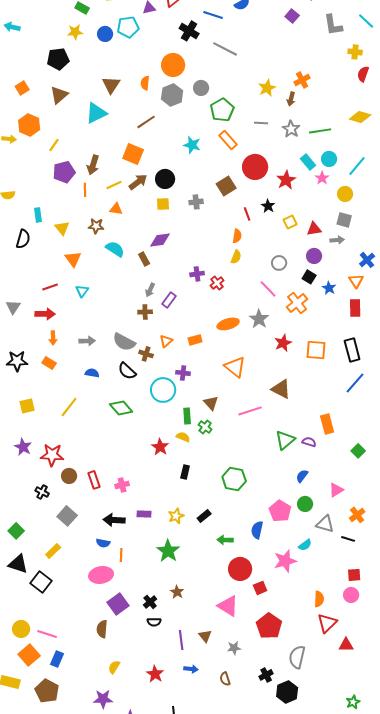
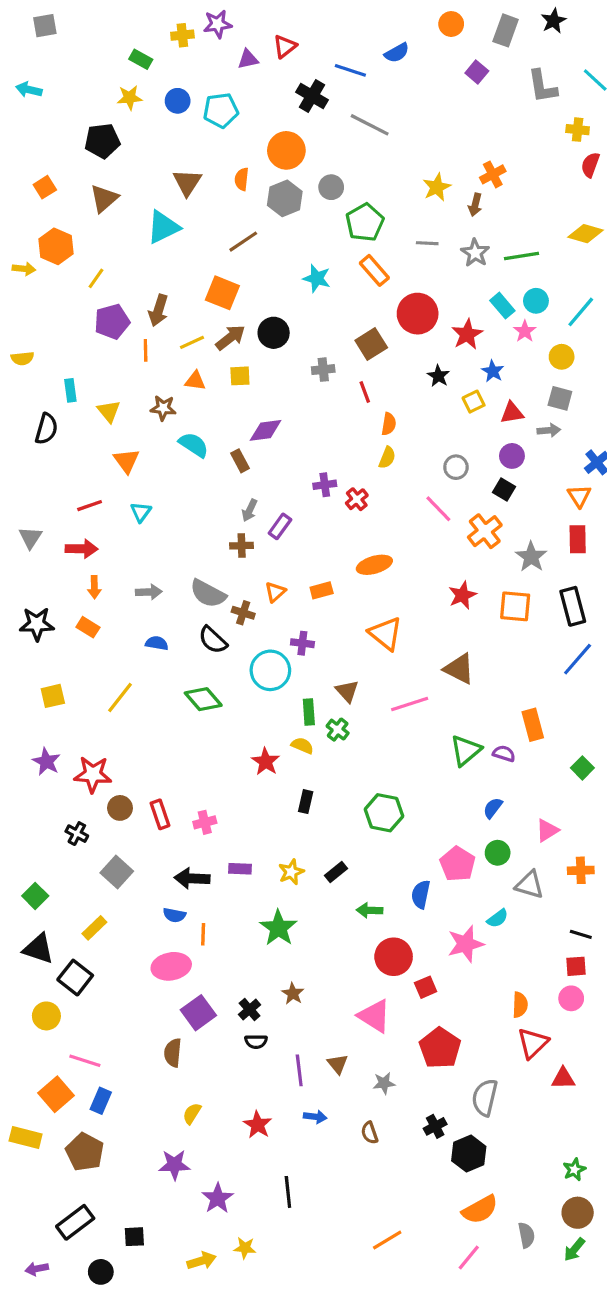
cyan pentagon: (128, 27) -> (221, 110), moved
yellow square: (163, 204) -> (240, 376), moved
red line: (247, 214) -> (365, 392), moved
blue star: (329, 288) -> (493, 371), moved
gray star: (259, 319) -> (531, 557), moved
orange cross: (357, 515) -> (581, 870), turned 35
black line: (348, 539) -> (581, 934), moved
yellow circle: (21, 629) -> (46, 1016), moved

